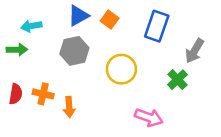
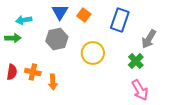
blue triangle: (78, 16) -> (60, 12), turned -30
pink arrow: (149, 117) -> (140, 90), moved, turned 40

